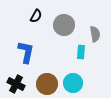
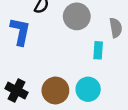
blue L-shape: (26, 52) -> (20, 31), moved

